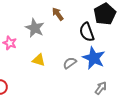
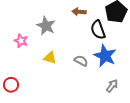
brown arrow: (58, 14) -> (79, 12), moved, turned -48
gray semicircle: (70, 63) -> (81, 61), turned 64

